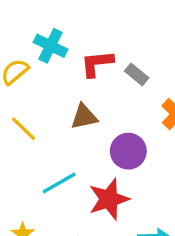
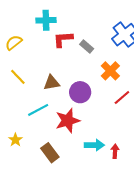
cyan cross: (50, 46) -> (46, 20), moved, turned -30
brown triangle: (84, 117) -> (52, 83), moved

